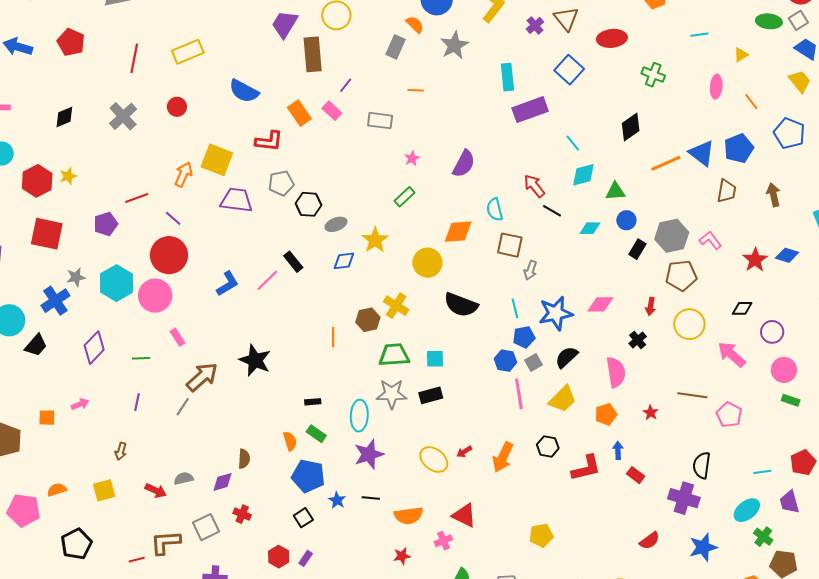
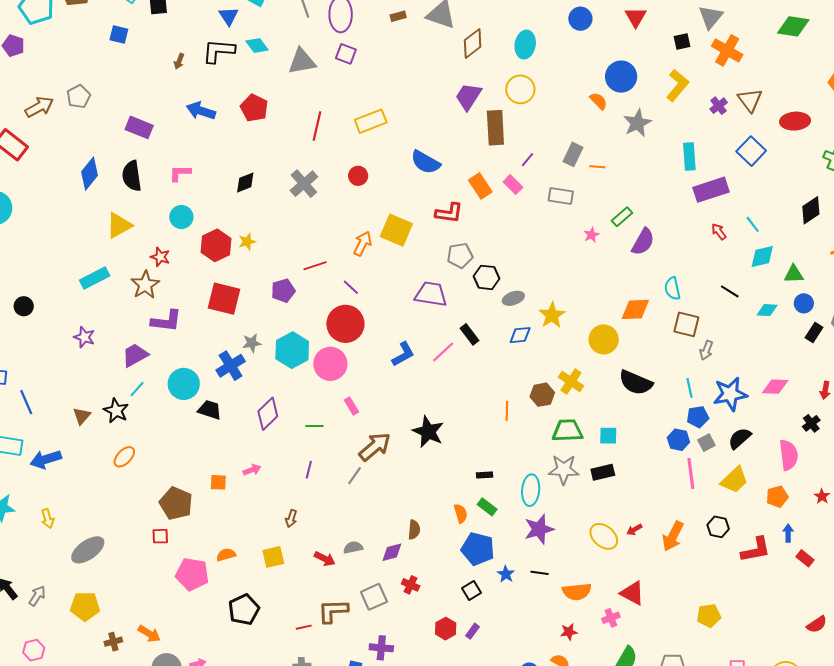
gray rectangle: (396, 47) -> (573, 154), moved
red arrow: (534, 186) -> (719, 232), moved, size x0.7
green rectangle: (405, 197) -> (622, 217), moved
purple trapezoid: (236, 200) -> (431, 294), moved
black trapezoid: (36, 345) -> (210, 410), turned -115

